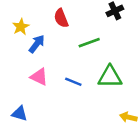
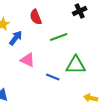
pink triangle: (39, 77) -> (28, 60), moved
blue line: (73, 82) -> (53, 77), moved

